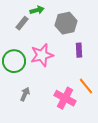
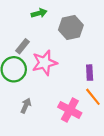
gray rectangle: (22, 23) -> (23, 46), moved
purple rectangle: (79, 50) -> (90, 73), moved

